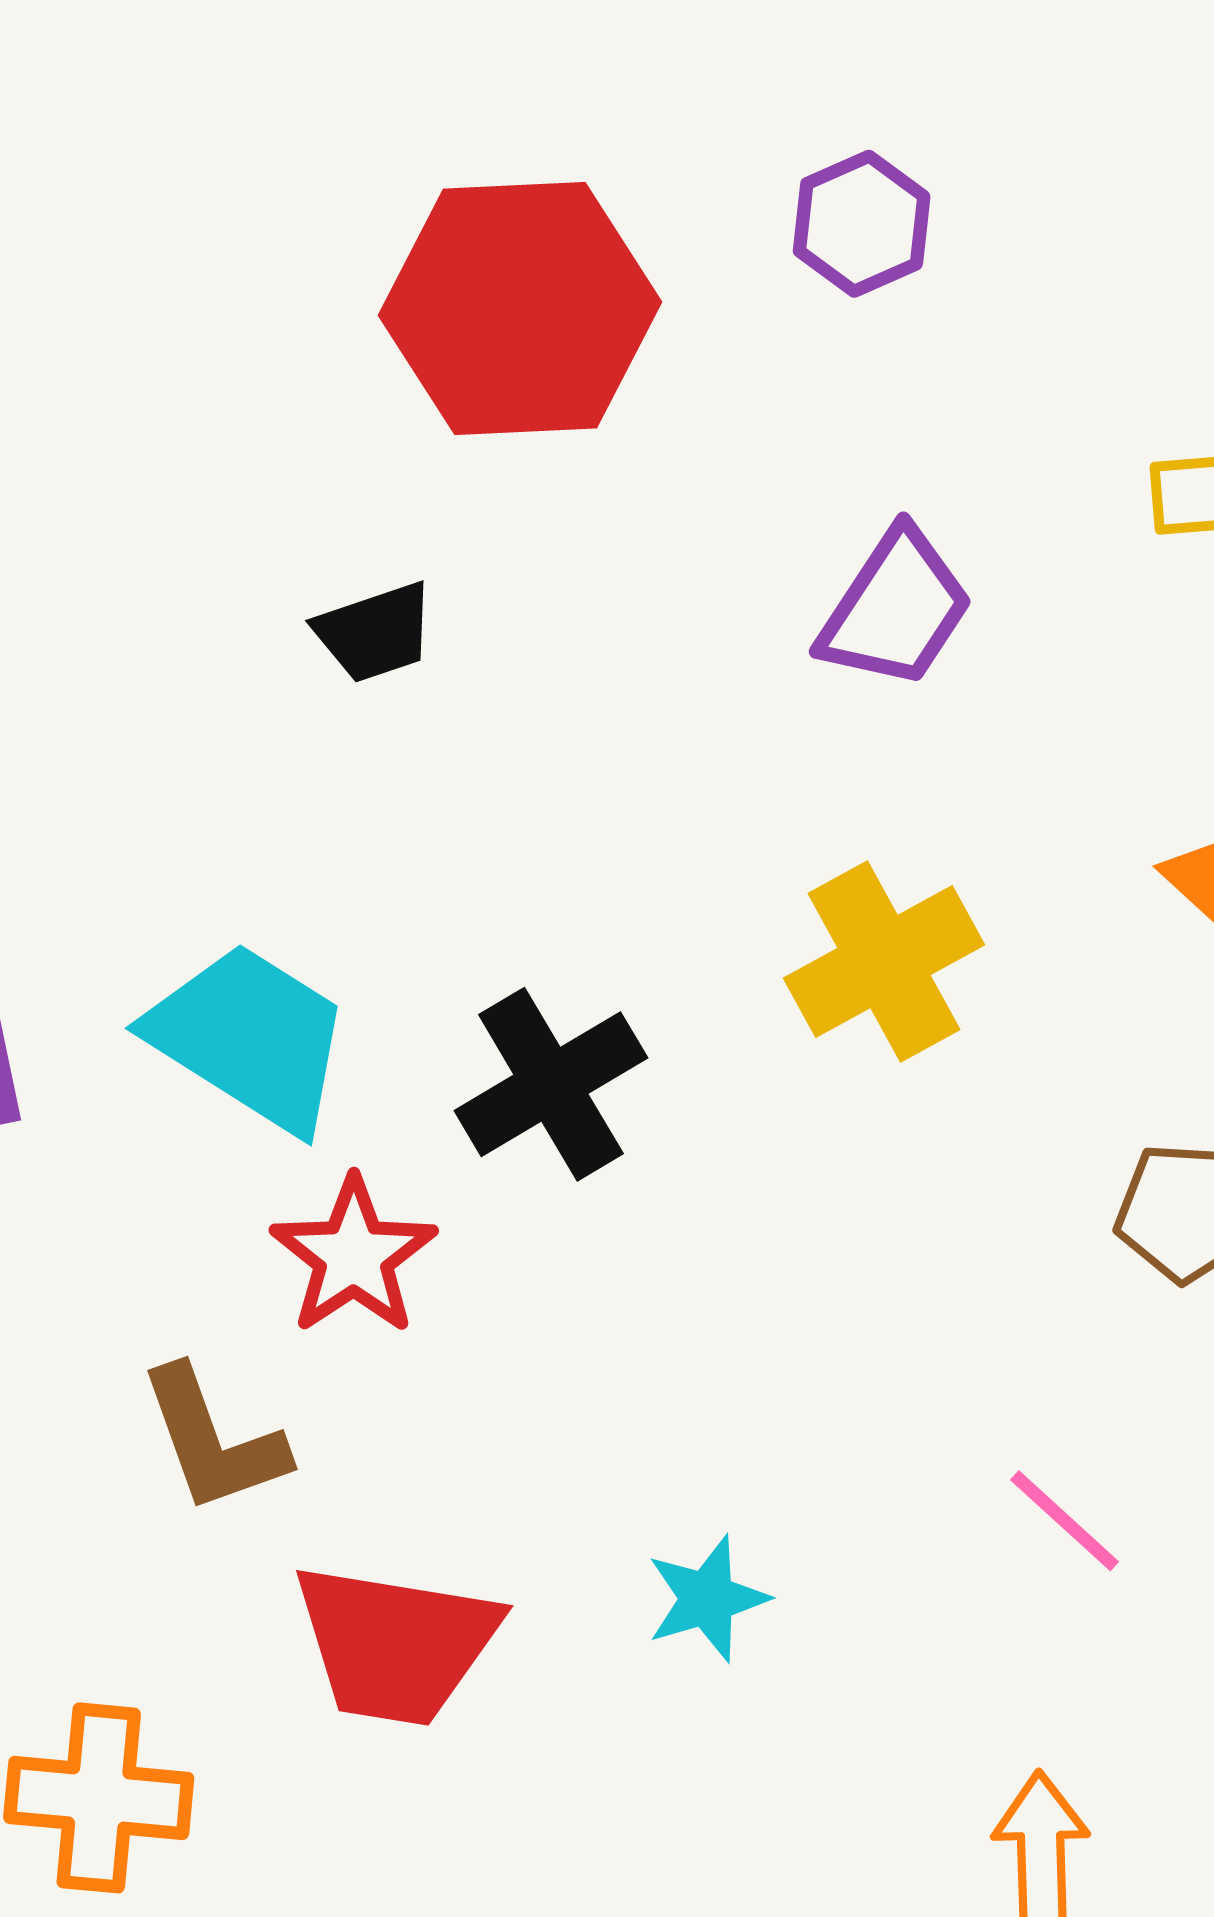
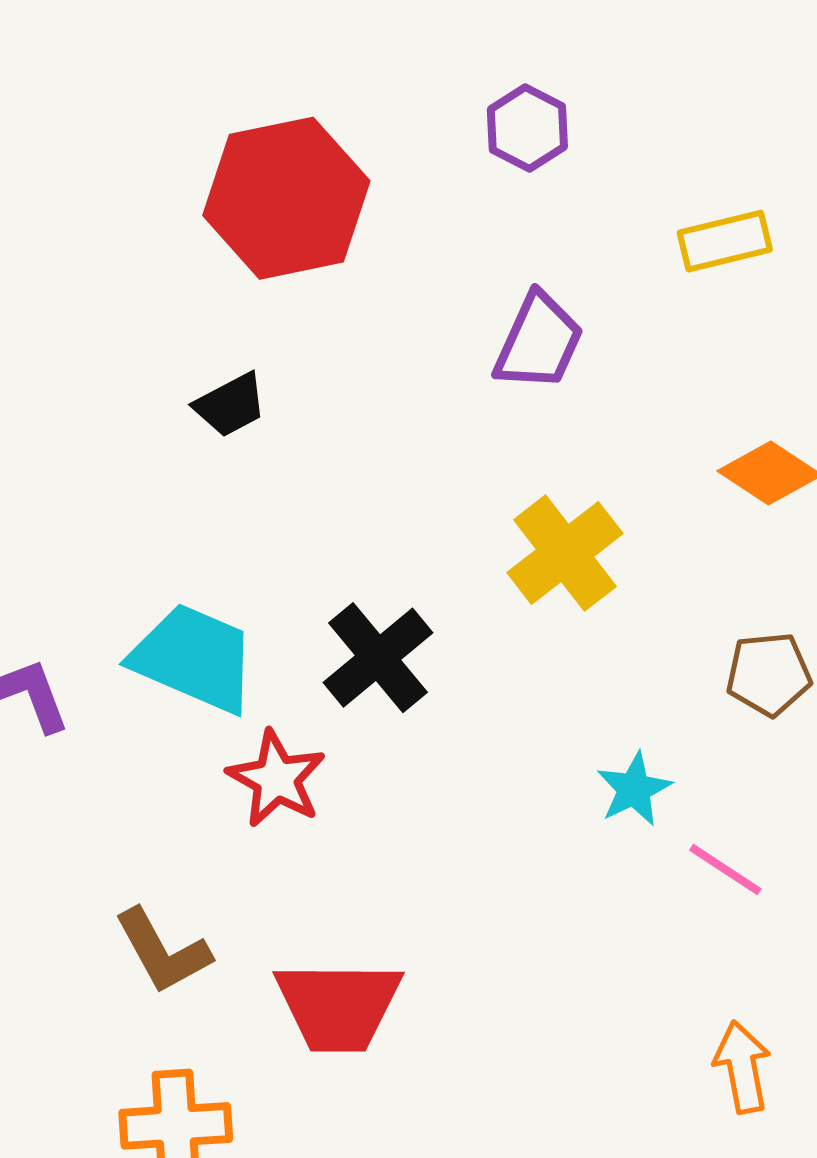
purple hexagon: (862, 224) -> (527, 128), moved
brown L-shape: (213, 1440) -> (163, 951), moved
cyan star: (707, 1599) -> (634, 789), moved

